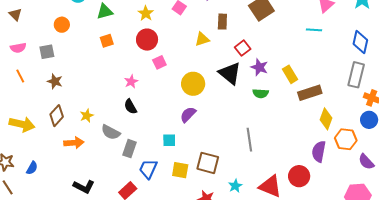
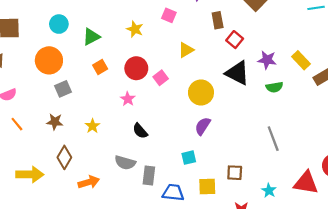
orange circle: (62, 25) -> (49, 60), size x1.6
yellow triangle: (202, 39) -> (186, 50), moved
red circle: (147, 40) -> (136, 68), moved
red square: (243, 48) -> (235, 40), moved
gray square: (47, 52) -> (63, 89), moved
pink star: (131, 82) -> (128, 99), moved
yellow star: (87, 116) -> (92, 126), moved
brown square: (208, 163) -> (235, 173), size x0.7
blue trapezoid: (148, 169) -> (173, 193), turned 85

